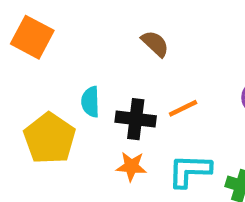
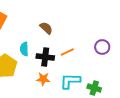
brown semicircle: (155, 44) -> (46, 28), moved

